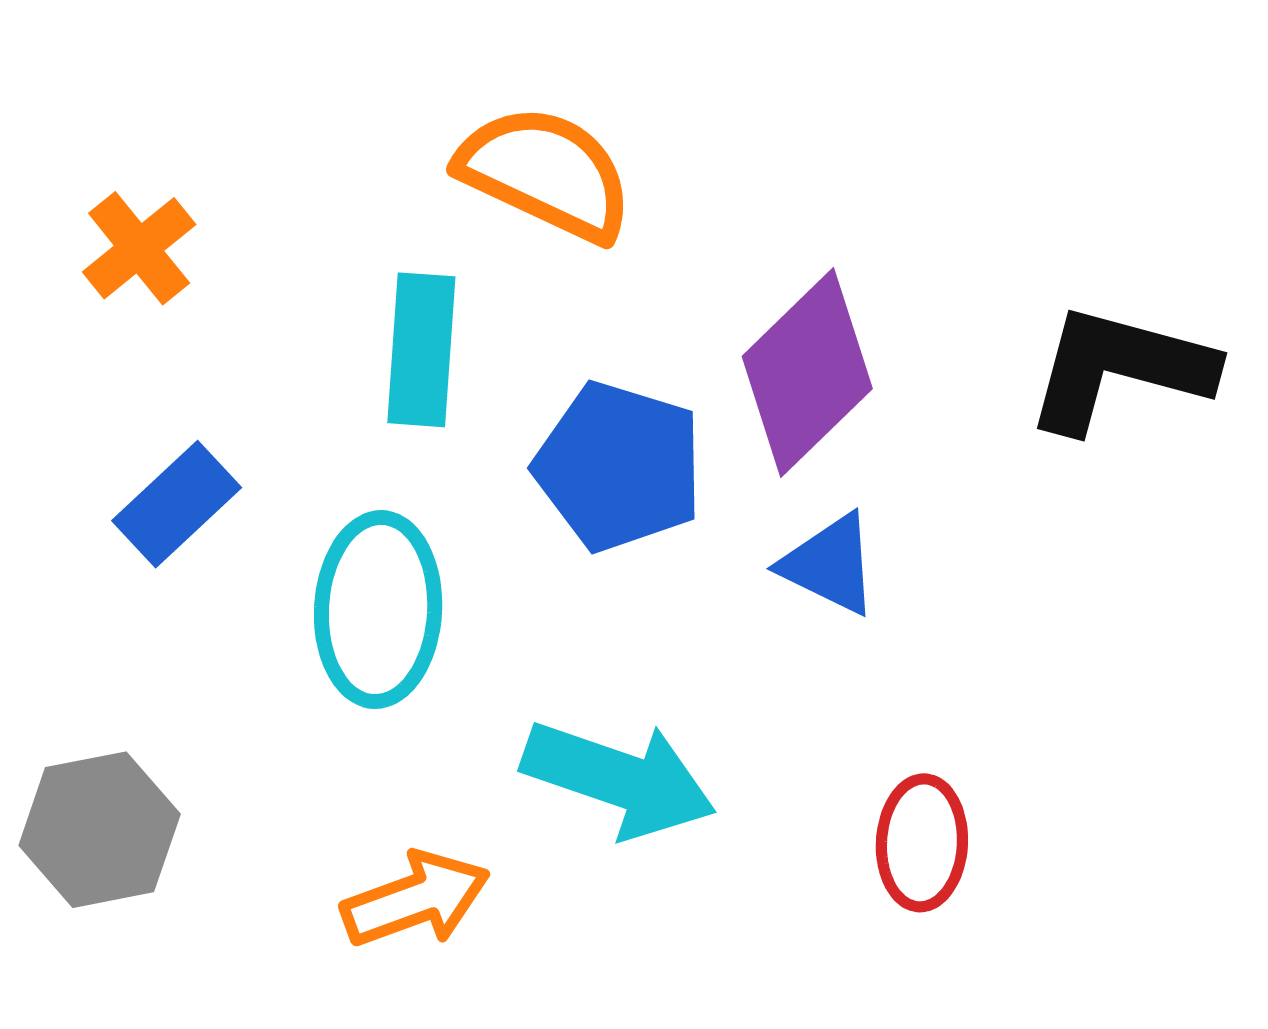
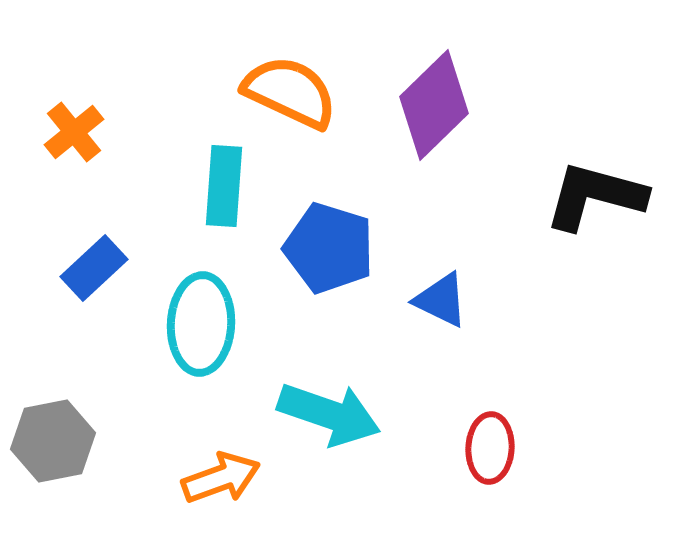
purple diamond: (807, 372) -> (434, 105), moved

